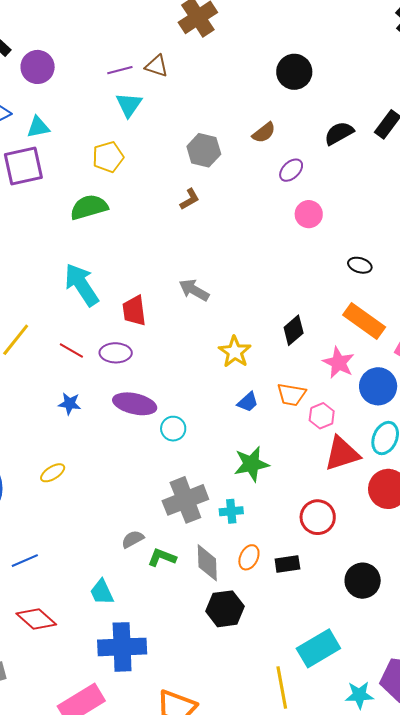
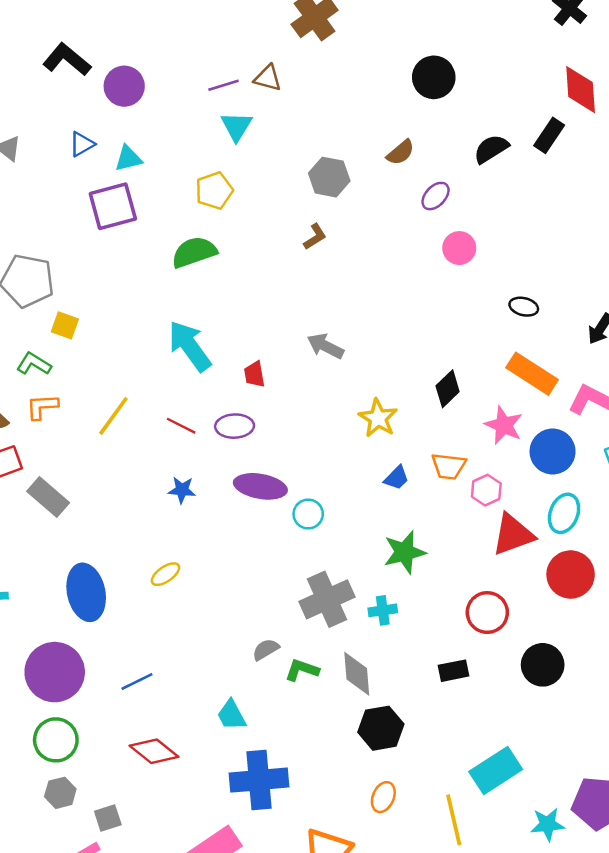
red trapezoid: (134, 311) -> (254, 374), size x0.7
orange ellipse: (249, 557) -> (383, 797), moved
black circle: (363, 581) -> (543, 665), moved

